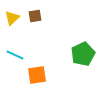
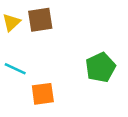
brown square: (35, 16) -> (40, 20), size x1.5

